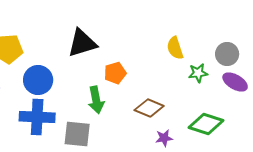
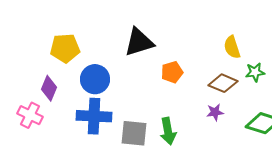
green arrow: (96, 100) -> (168, 131), moved
brown diamond: (149, 108) -> (223, 83), moved
purple star: (164, 138) -> (215, 112), moved

